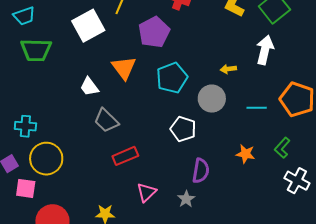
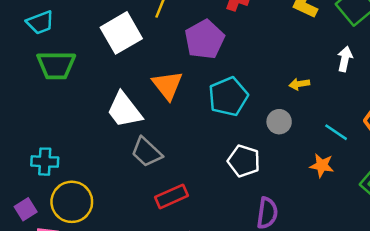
white arrow: (265, 50) -> (345, 59), size x0.7
white trapezoid: (89, 87) -> (124, 110), size x1.5
gray circle: (212, 99) -> (279, 122), size x0.7
cyan line: (257, 108) -> (336, 132), turned 36
orange star: (246, 154) -> (322, 165), moved

